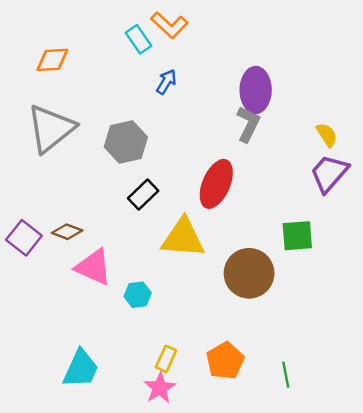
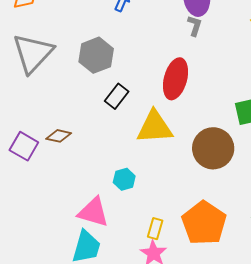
gray L-shape: (248, 124) -> (195, 26), size x0.7
pink triangle: (93, 267) -> (93, 212), moved
orange pentagon: (225, 361) -> (204, 223), size x1.4

